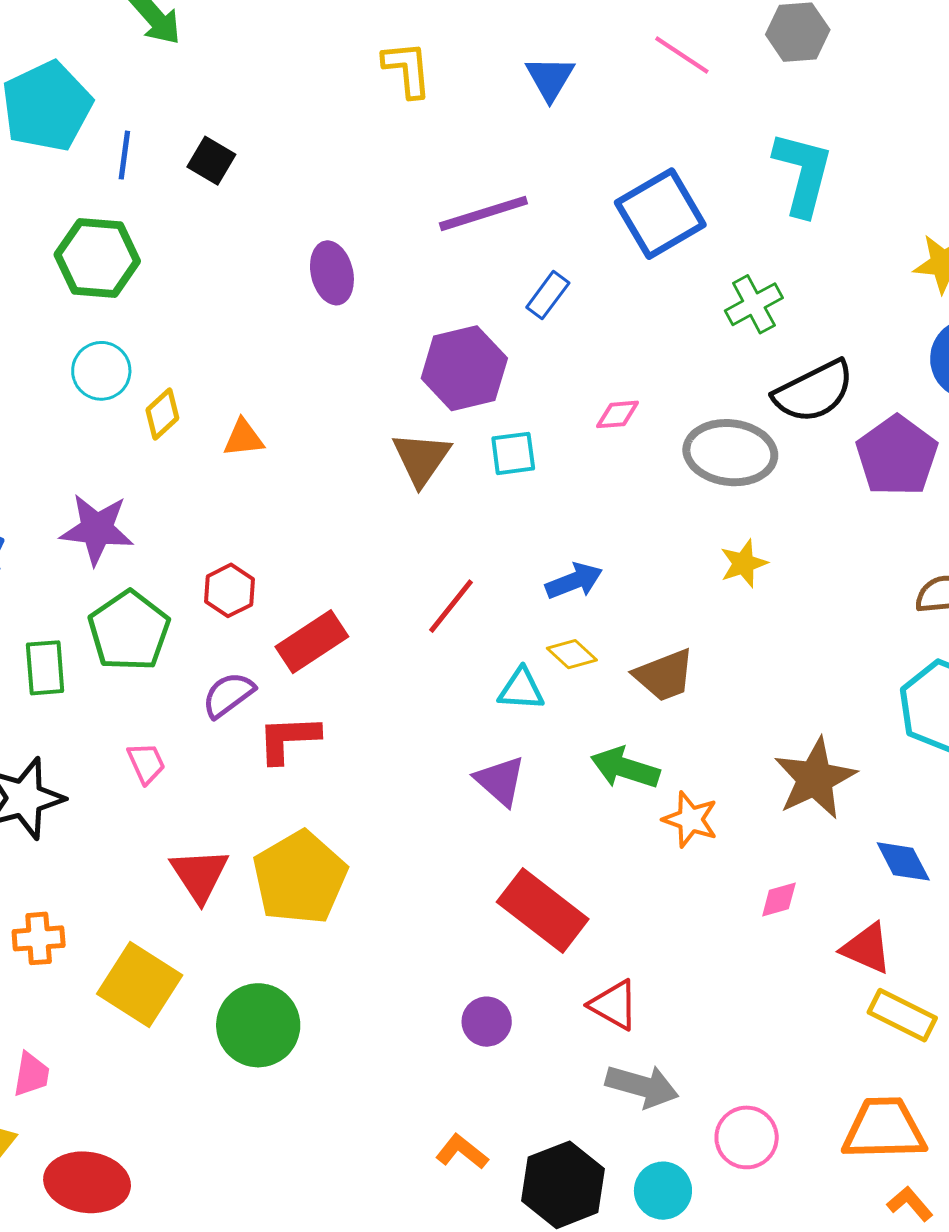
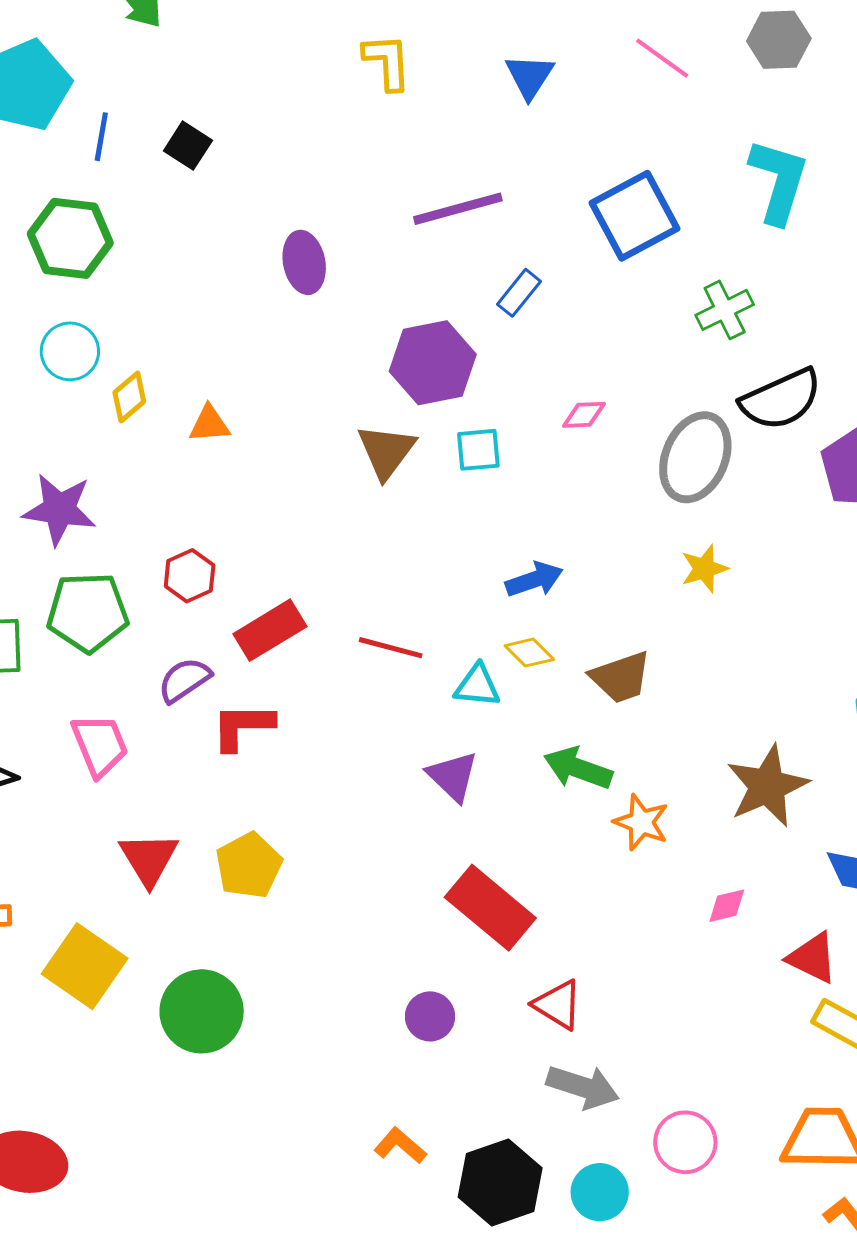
gray ellipse: (730, 453) -> (695, 457), turned -76
red line: (451, 606) -> (391, 648), moved, turned 64
green pentagon: (129, 631) -> (88, 612), turned 30
pink trapezoid: (146, 763) -> (100, 745), size x1.5
yellow pentagon: (300, 878) -> (249, 865), size x0.7

